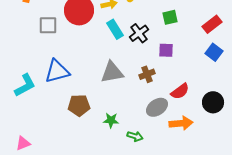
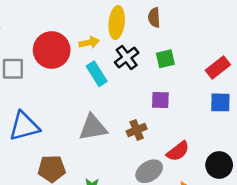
black cross: (139, 33) -> (127, 57), moved
blue square: (214, 52) -> (220, 102), turned -36

